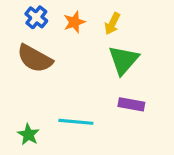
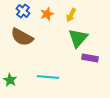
purple rectangle: (131, 104) -> (90, 58), moved
green star: (28, 135) -> (10, 80), moved

